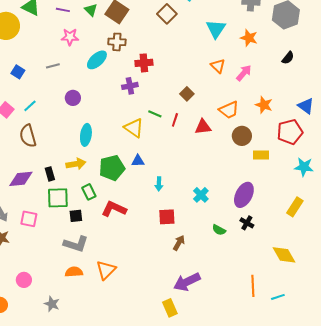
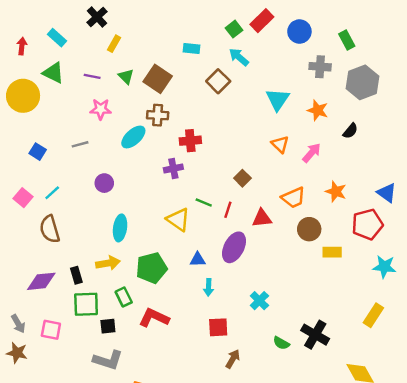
black semicircle: (288, 58) -> (350, 131), moved
blue triangle: (138, 161) -> (198, 259), moved
purple ellipse: (244, 195) -> (234, 247), moved
black cross: (247, 223) -> (315, 335), size x1.6

